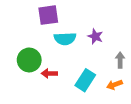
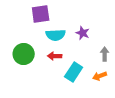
red arrow: (49, 73) -> (55, 56), moved

